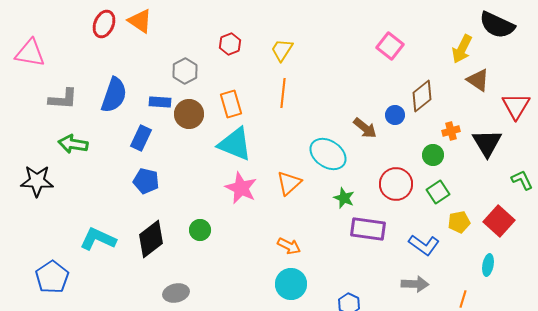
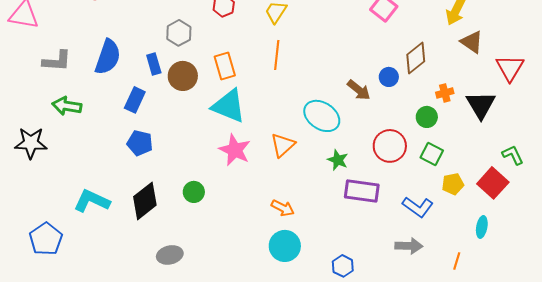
blue rectangle: (160, 102) -> (154, 64), turned 70
green L-shape: (522, 180) -> (513, 155), moved
green square: (438, 192) -> (432, 154), turned -30

